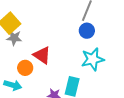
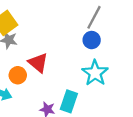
cyan star: (93, 59) -> (95, 73), turned -30

